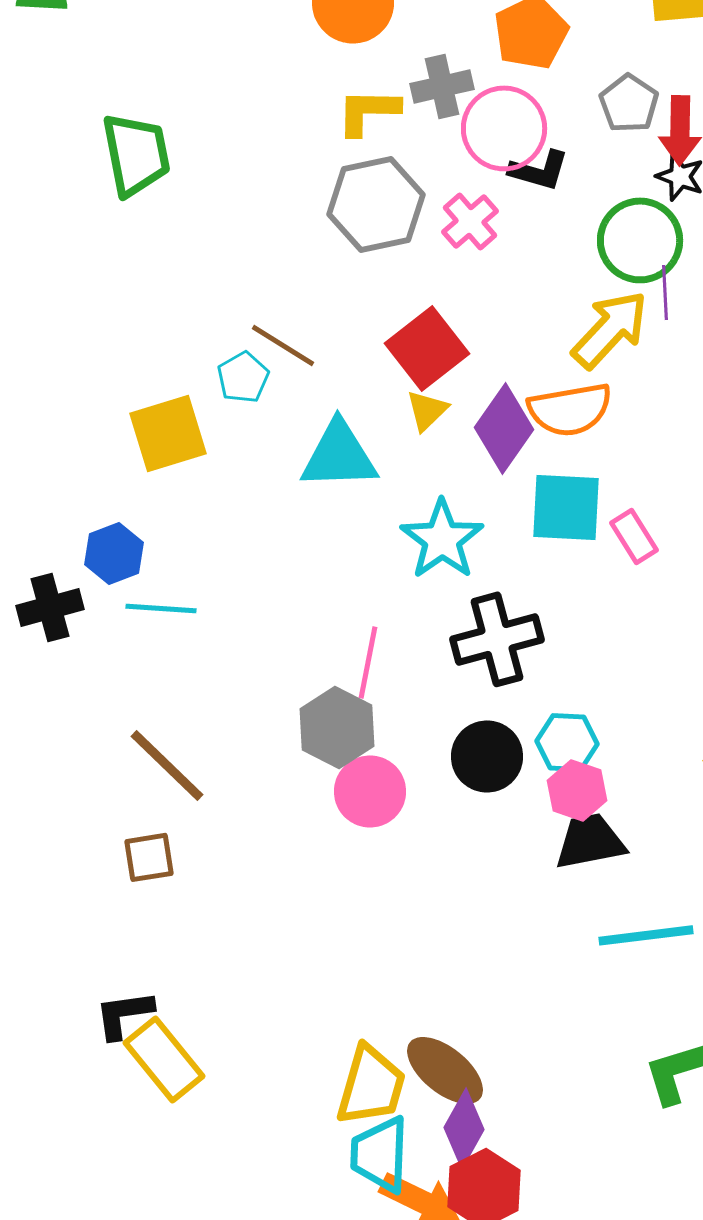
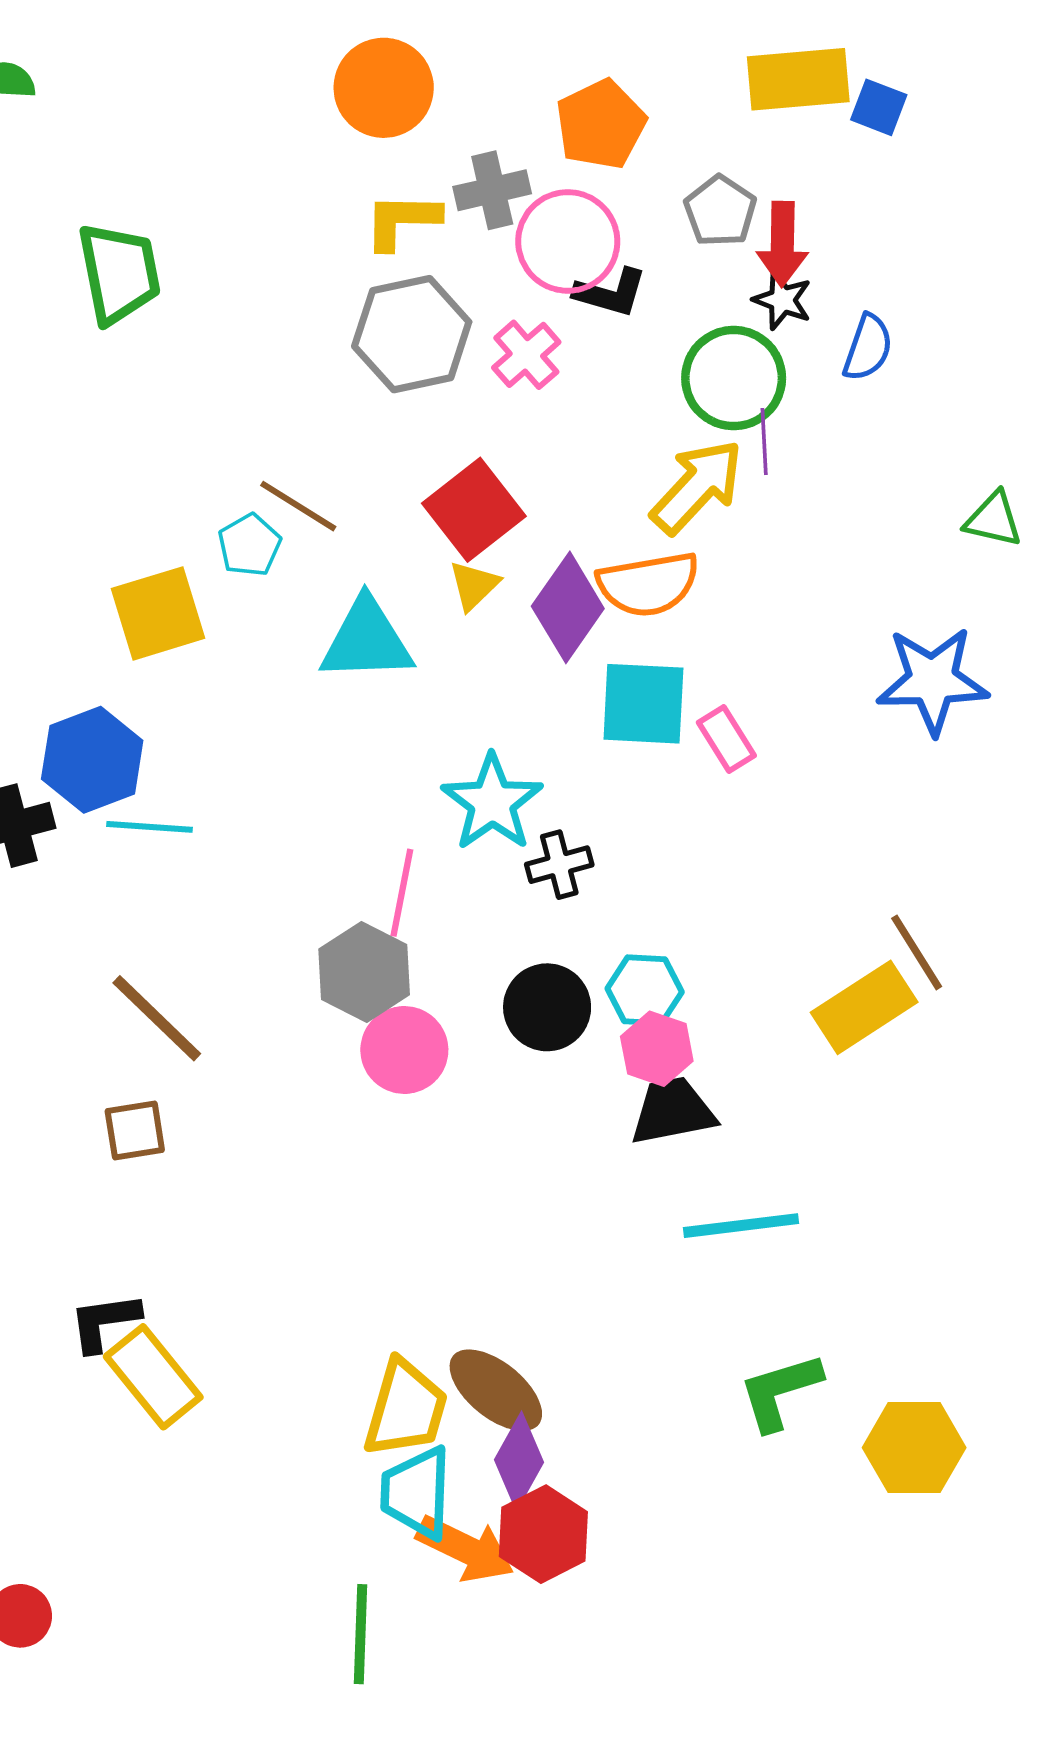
cyan star: (442, 539) -> (492, 802), moved
blue hexagon: (114, 553) -> (92, 760), size x1.4
black cross: (497, 639) -> (559, 865), size x0.6

